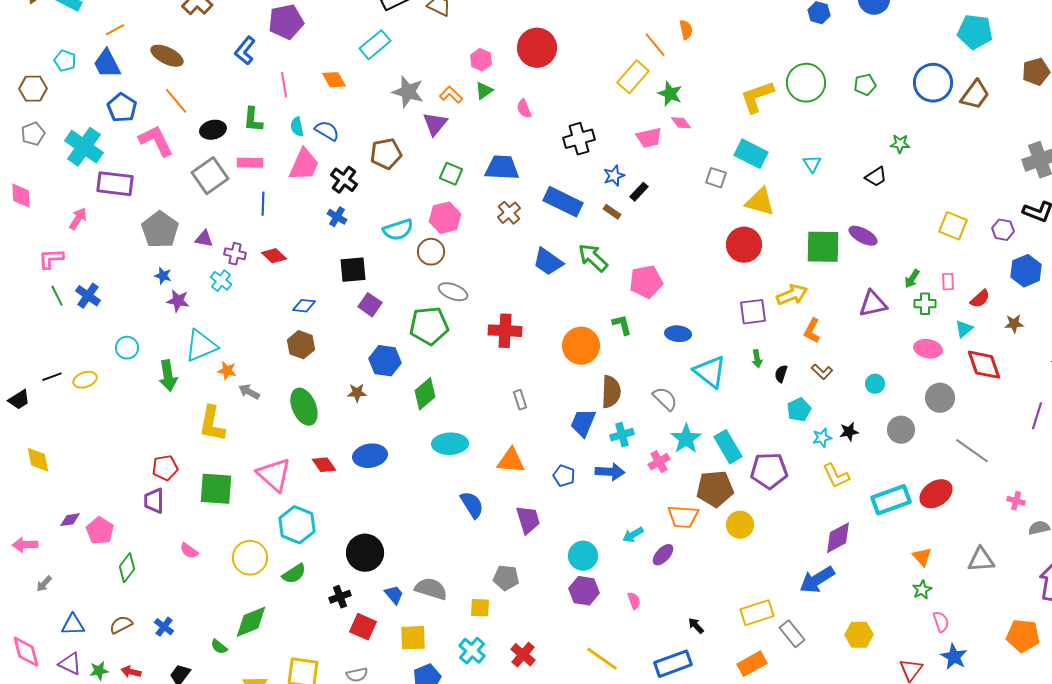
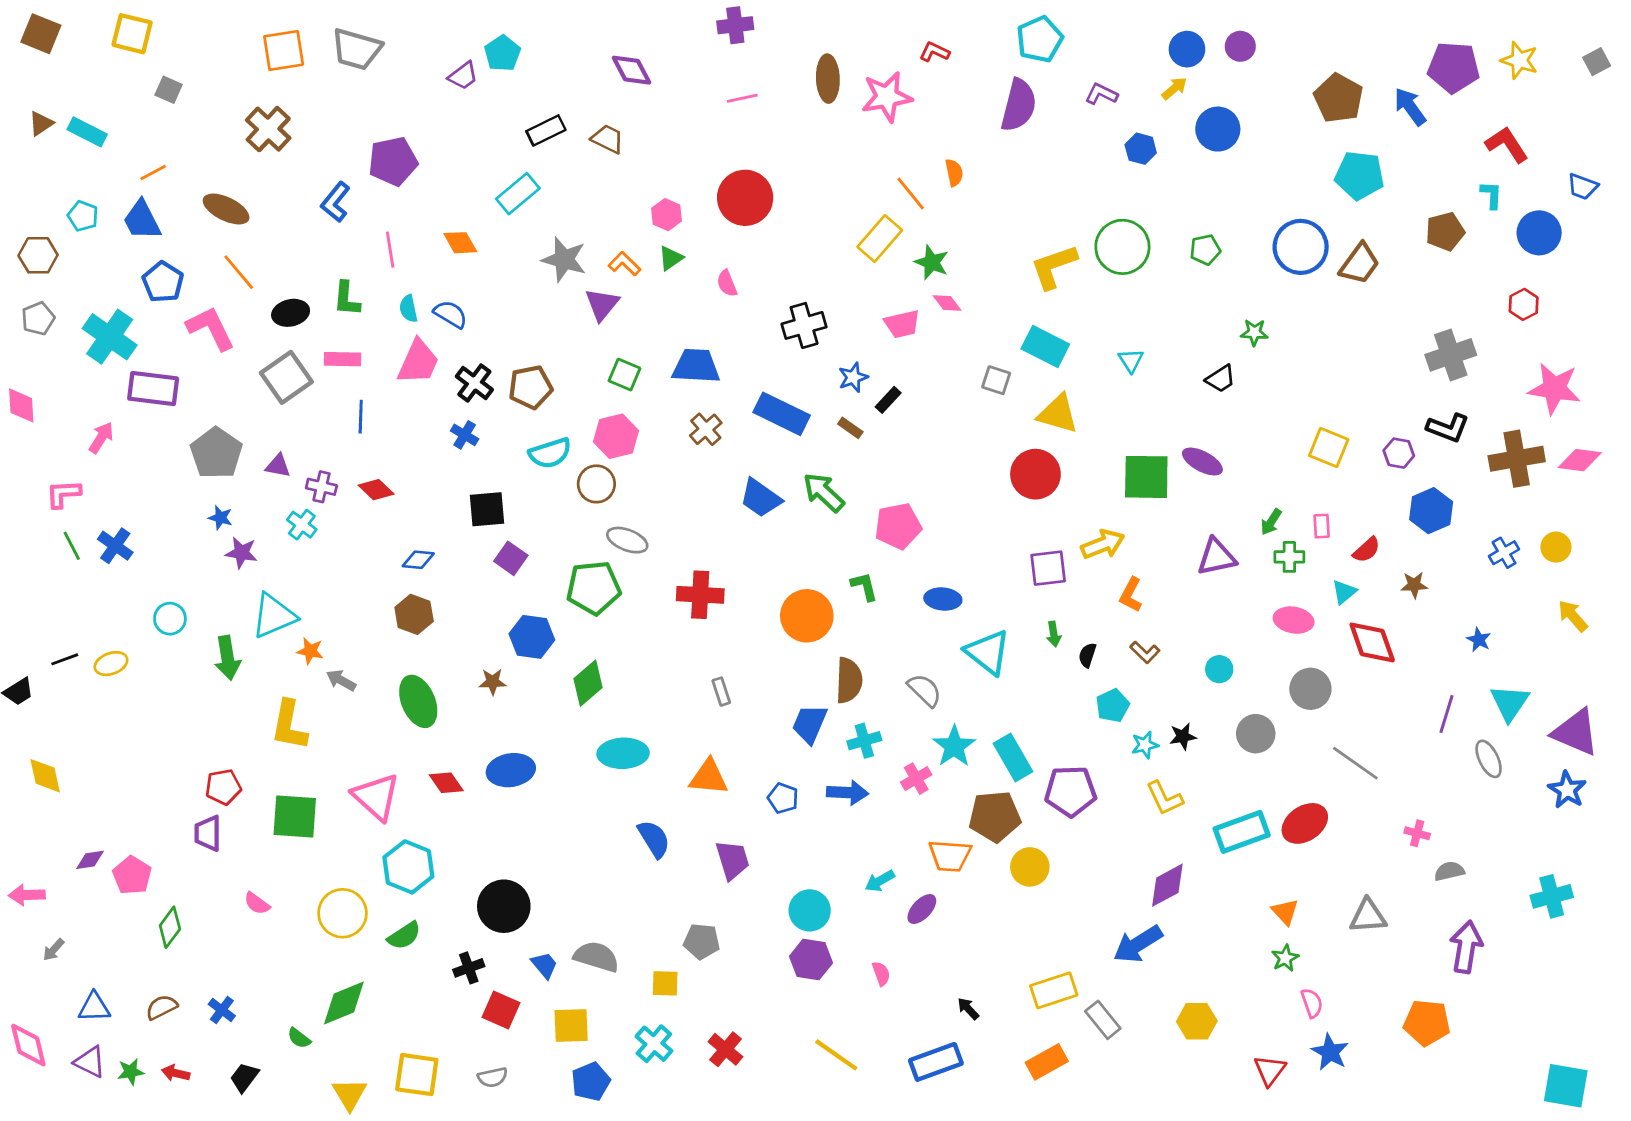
brown pentagon: (386, 154) -> (530, 387), moved

